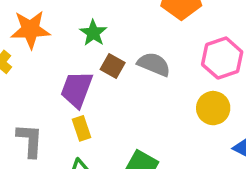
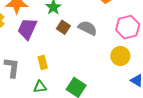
purple trapezoid: (77, 89) -> (27, 29), moved

